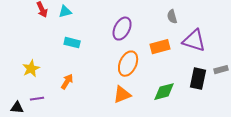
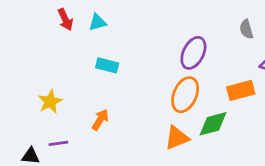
purple ellipse: (122, 29) -> (193, 53), moved
orange rectangle: (160, 47) -> (241, 90), moved
green diamond: (164, 92) -> (213, 124), moved

